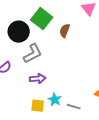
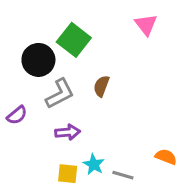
brown semicircle: (65, 31) -> (101, 86), moved

